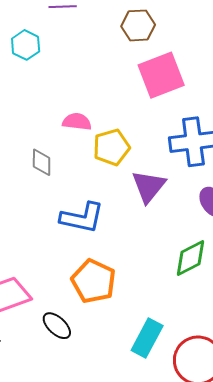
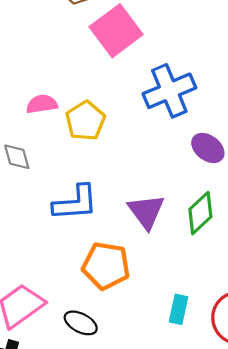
purple triangle: (149, 186) -> (146, 211), moved
cyan rectangle: (147, 338) -> (179, 309), size x0.7

